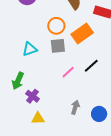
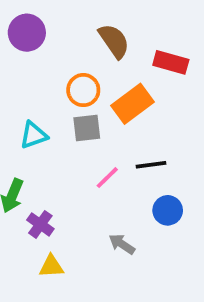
black line: (91, 66) -> (151, 165), turned 35
gray arrow: (75, 107) -> (122, 244), turned -72
blue circle: (99, 114) -> (168, 210), moved

